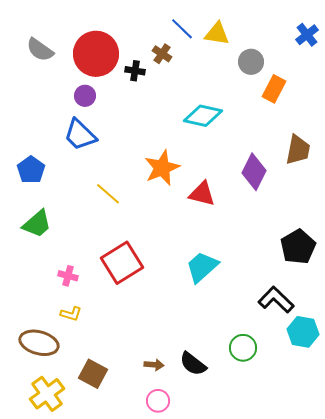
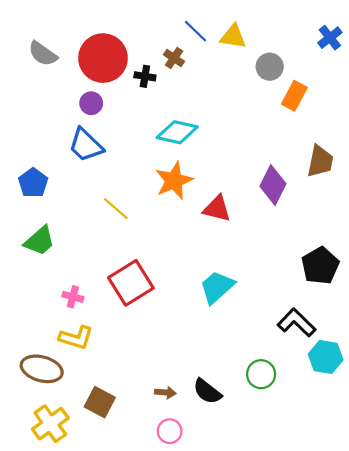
cyan diamond: (203, 116) -> (177, 132), moved
yellow L-shape: (71, 314) -> (76, 338), size x1.5

